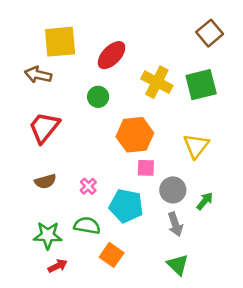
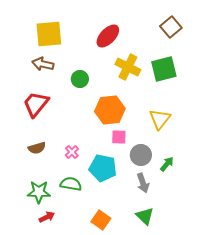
red ellipse: (112, 55) -> (108, 36), moved
brown arrow: (38, 75) -> (43, 64), moved
orange square: (112, 255) -> (101, 220), moved

